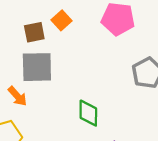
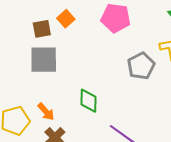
orange arrow: (17, 96) -> (46, 112), moved

